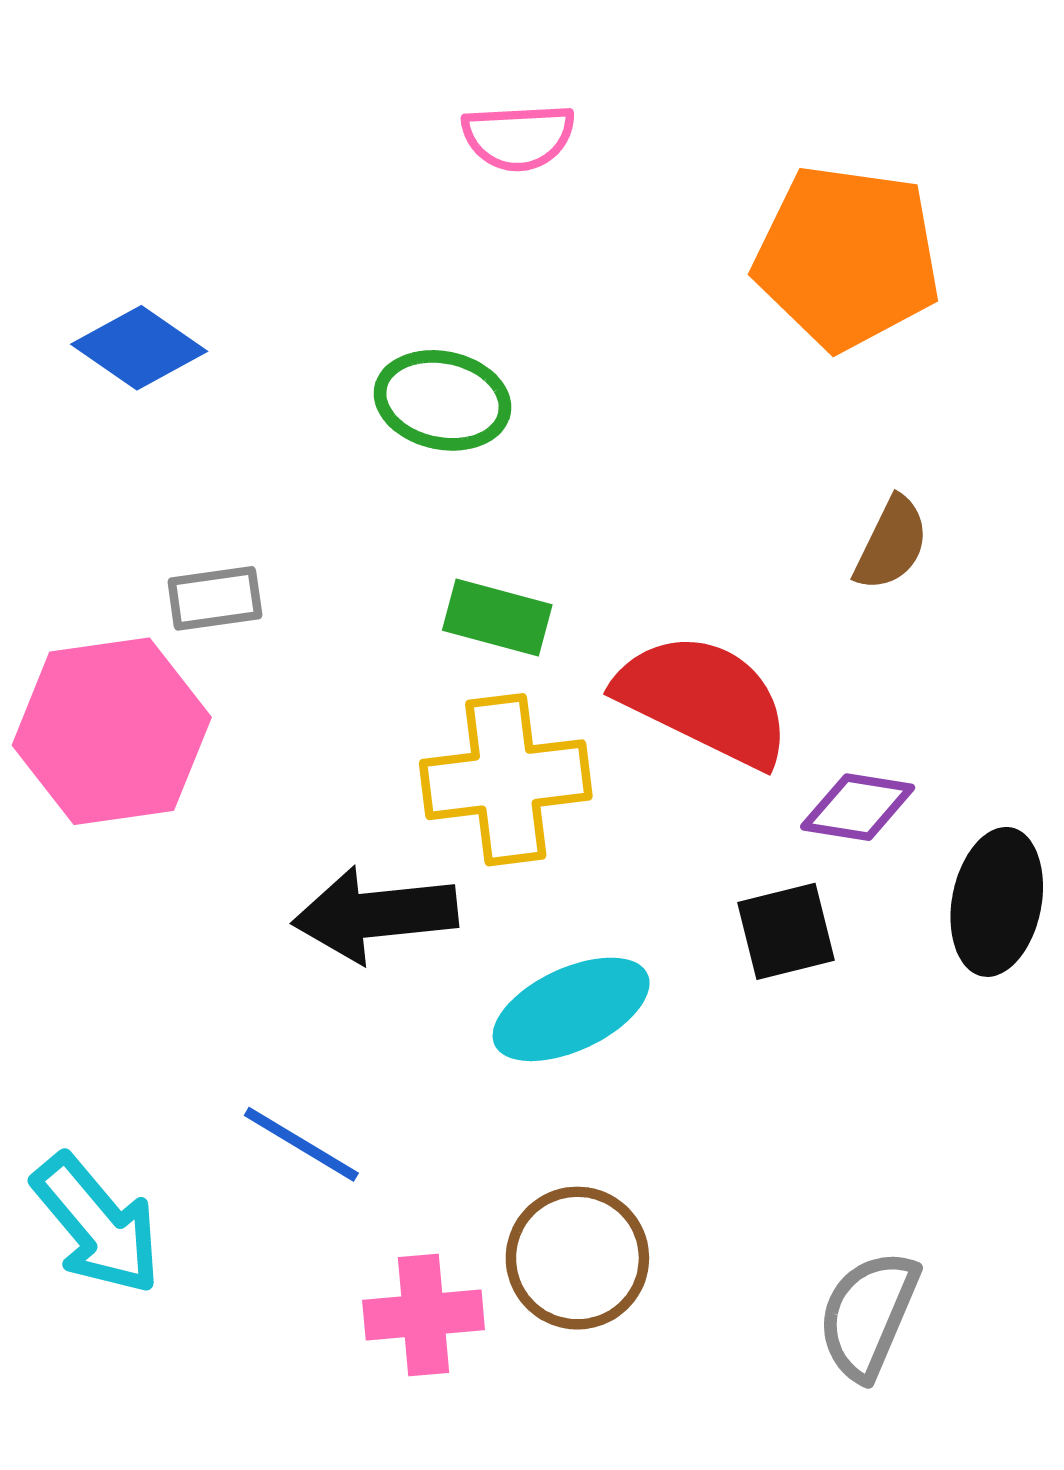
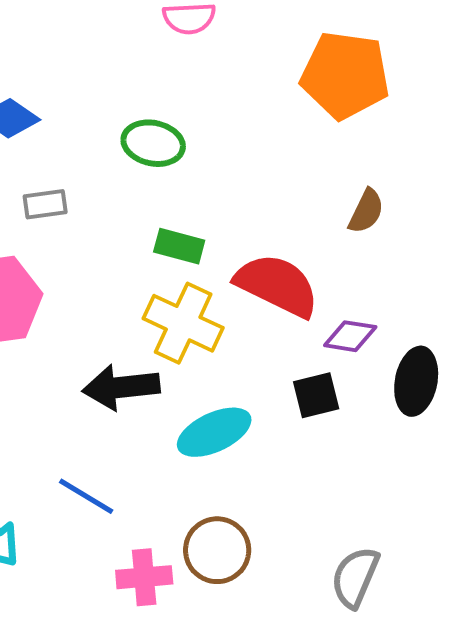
gray rectangle: (215, 598) -> (45, 204), moved
yellow cross: (506, 780) -> (183, 323), turned 32

